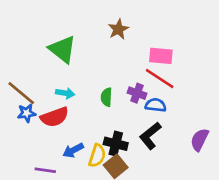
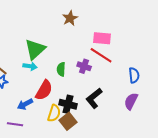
green triangle: (63, 49) -> (35, 49), moved, turned 40
blue semicircle: (156, 105) -> (134, 75), moved, turned 77
red semicircle: (55, 117) -> (44, 90), moved, turned -40
blue arrow: (73, 150) -> (25, 104), moved

